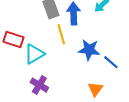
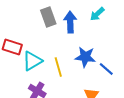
yellow line: (61, 34) -> (58, 67), moved

